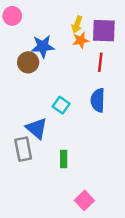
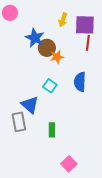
orange star: (81, 40) -> (57, 57), moved
blue star: (43, 46) -> (35, 38), turned 30
brown circle: (28, 62) -> (47, 48), moved
red line: (100, 62) -> (88, 43), moved

